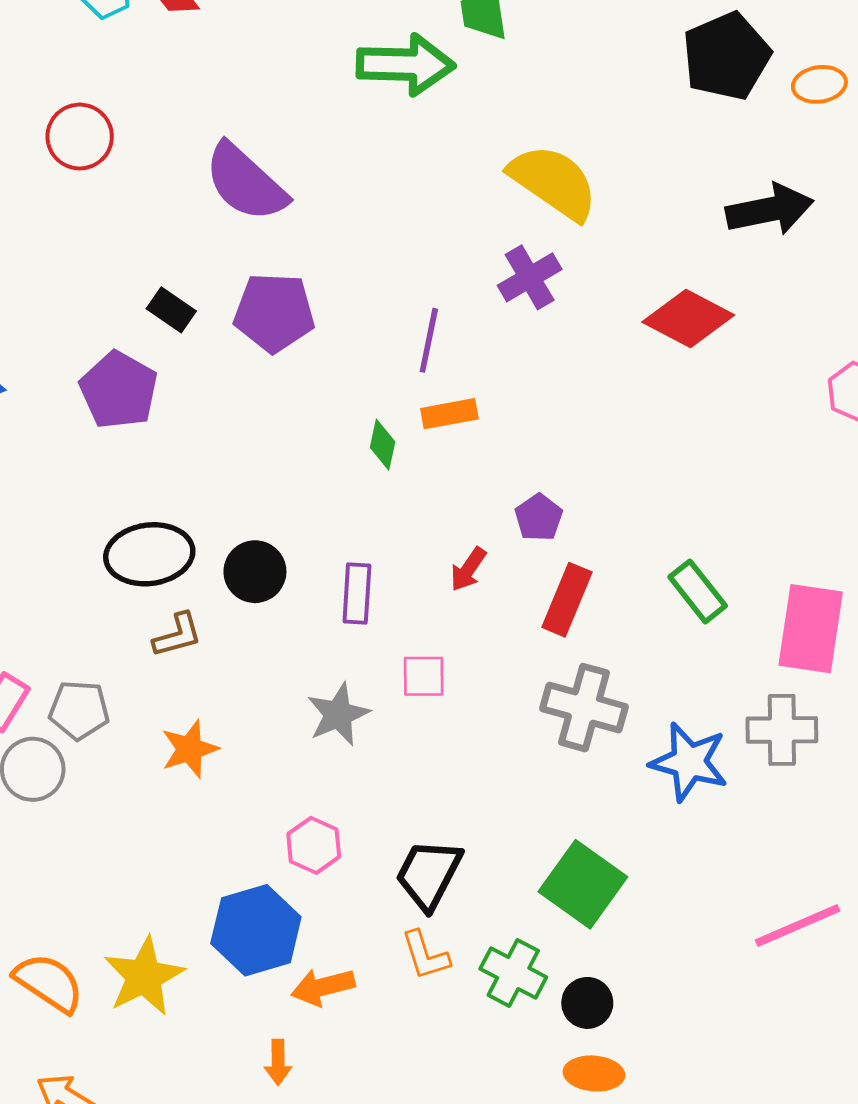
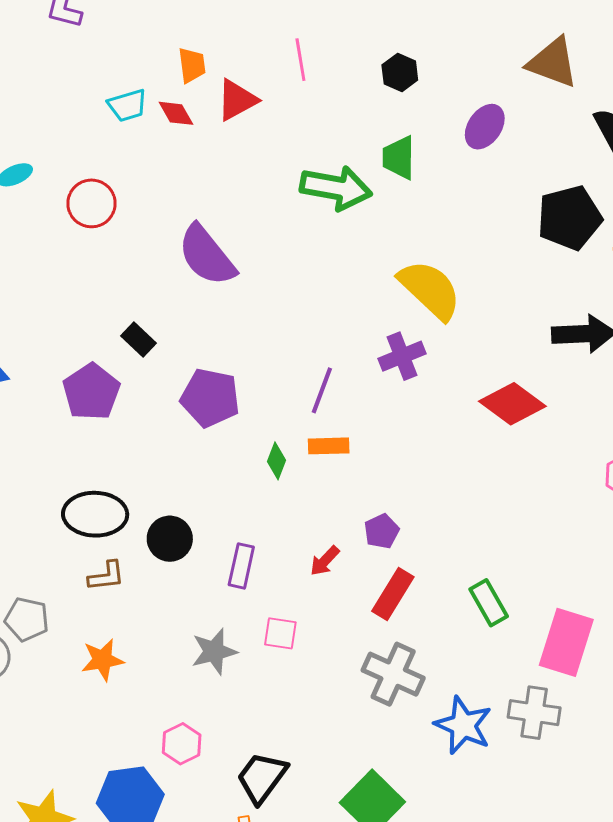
purple pentagon: (274, 312) -> (210, 398), moved

